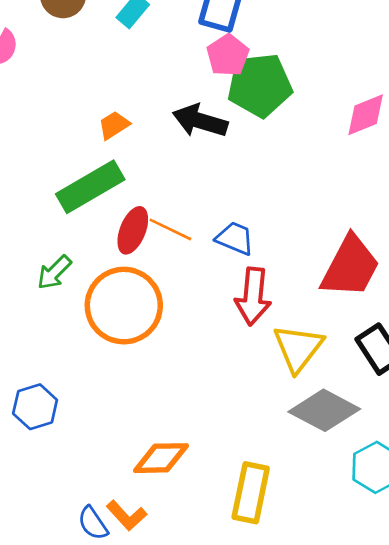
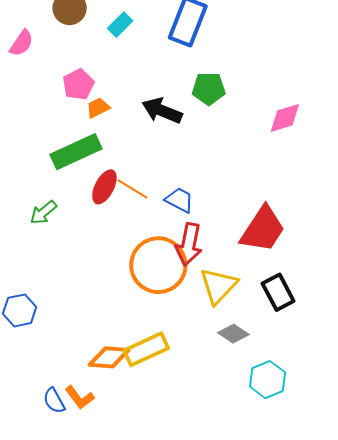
pink pentagon: (228, 55) -> (78, 84), moved
green pentagon: (260, 85) -> (209, 89), size x0.7
orange circle: (124, 306) -> (158, 265), moved
gray diamond: (324, 410) -> (233, 334), size x0.6
yellow rectangle: (251, 493) -> (146, 349), moved, turned 48

